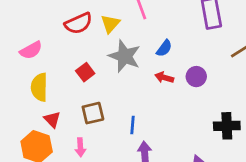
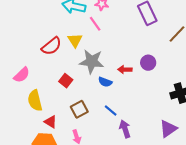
blue semicircle: (164, 48) -> (105, 82), moved, turned 88
blue line: (133, 125) -> (111, 111), turned -40

